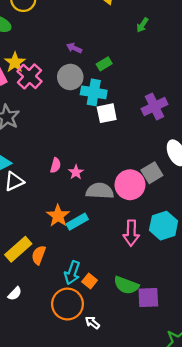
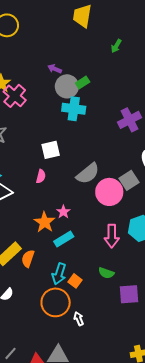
gray circle: (70, 77) -> (67, 86), moved
white square: (107, 113) -> (51, 150), moved
pink star: (76, 172) -> (63, 212), moved
gray semicircle: (100, 191) -> (88, 173), moved, turned 140
cyan rectangle: (77, 222) -> (64, 239), moved
green semicircle: (126, 285) -> (106, 273), moved, size x0.7
white arrow: (92, 323) -> (79, 319), turned 32

